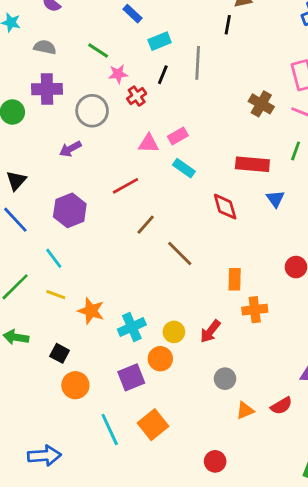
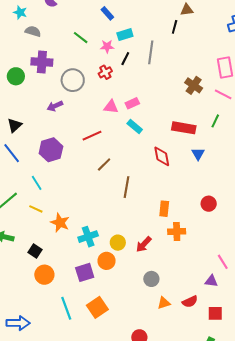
gray semicircle: (45, 47) -> (33, 31), moved
pink star: (118, 74) -> (107, 46), moved
brown line: (180, 253) -> (127, 187), turned 50

